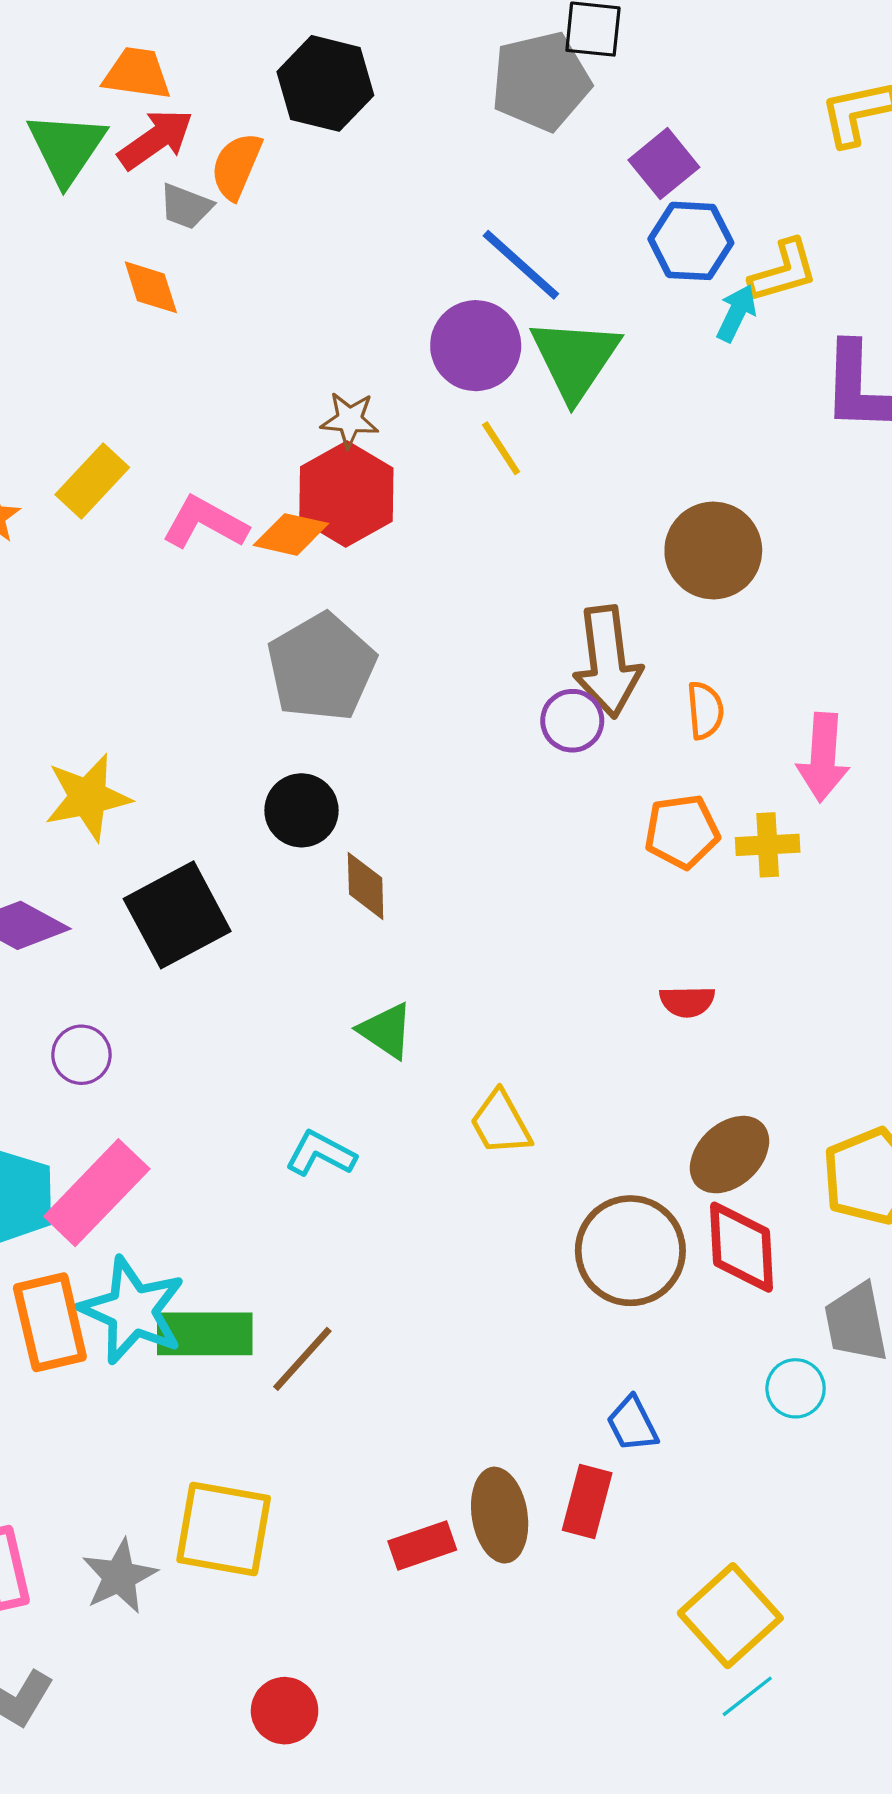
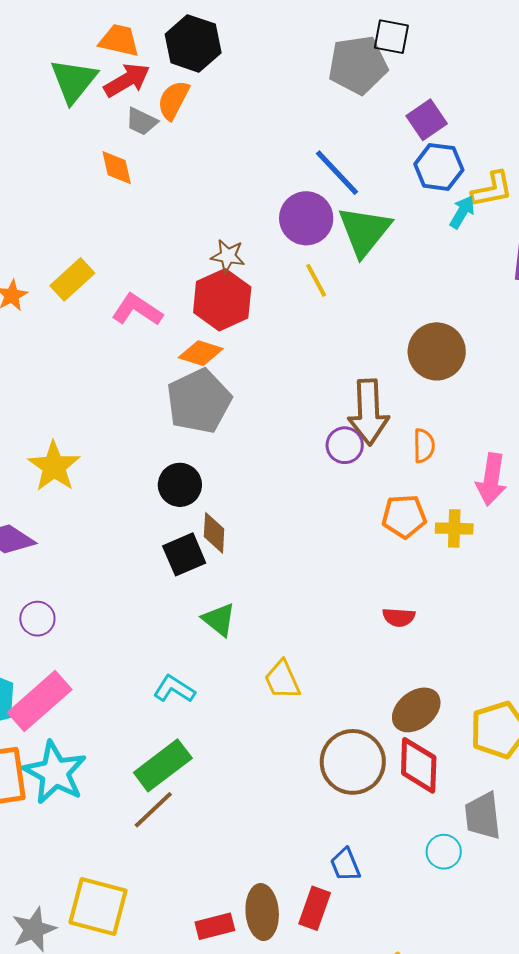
black hexagon: (325, 83) -> (193, 43), moved
orange diamond: (291, 534) -> (201, 353), moved
yellow star: (88, 797) -> (54, 466), turned -30
black square: (177, 915) -> (184, 554), moved, size x0.7
green rectangle: (205, 1334) -> (163, 765), moved, turned -42

